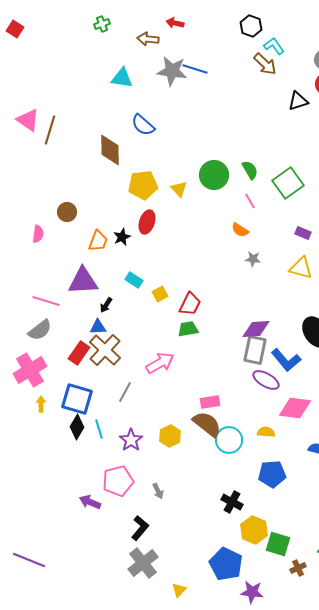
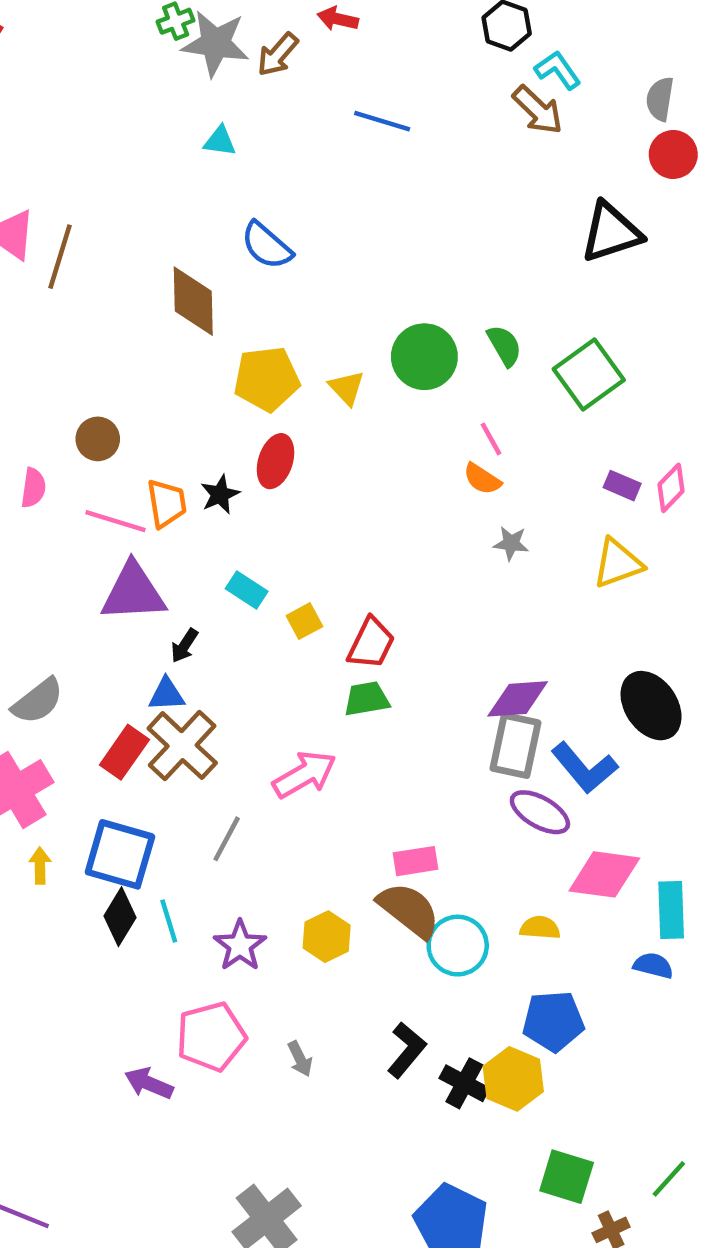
brown arrow: (148, 39) -> (278, 55), turned -55
gray star: (172, 71) -> (216, 43), moved
cyan triangle: (122, 78) -> (220, 141), size x0.7
black triangle: (298, 101) -> (611, 232), moved, size x1.4
pink line: (250, 201) -> (491, 439), moved
orange trapezoid: (98, 241) -> (167, 503), turned -30
yellow triangle: (301, 268) -> (618, 563), turned -35
pink line: (46, 301) -> (116, 521), moved
black L-shape: (140, 528) -> (407, 1050), moved
yellow hexagon: (254, 530) -> (513, 1079), moved

